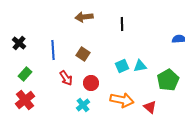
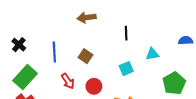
black line: (122, 24) -> (126, 33), moved
cyan triangle: (140, 66) -> (152, 54), moved
green rectangle: (25, 74) -> (25, 77), size x1.6

